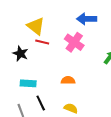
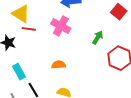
cyan rectangle: (28, 83) -> (19, 72), turned 63

